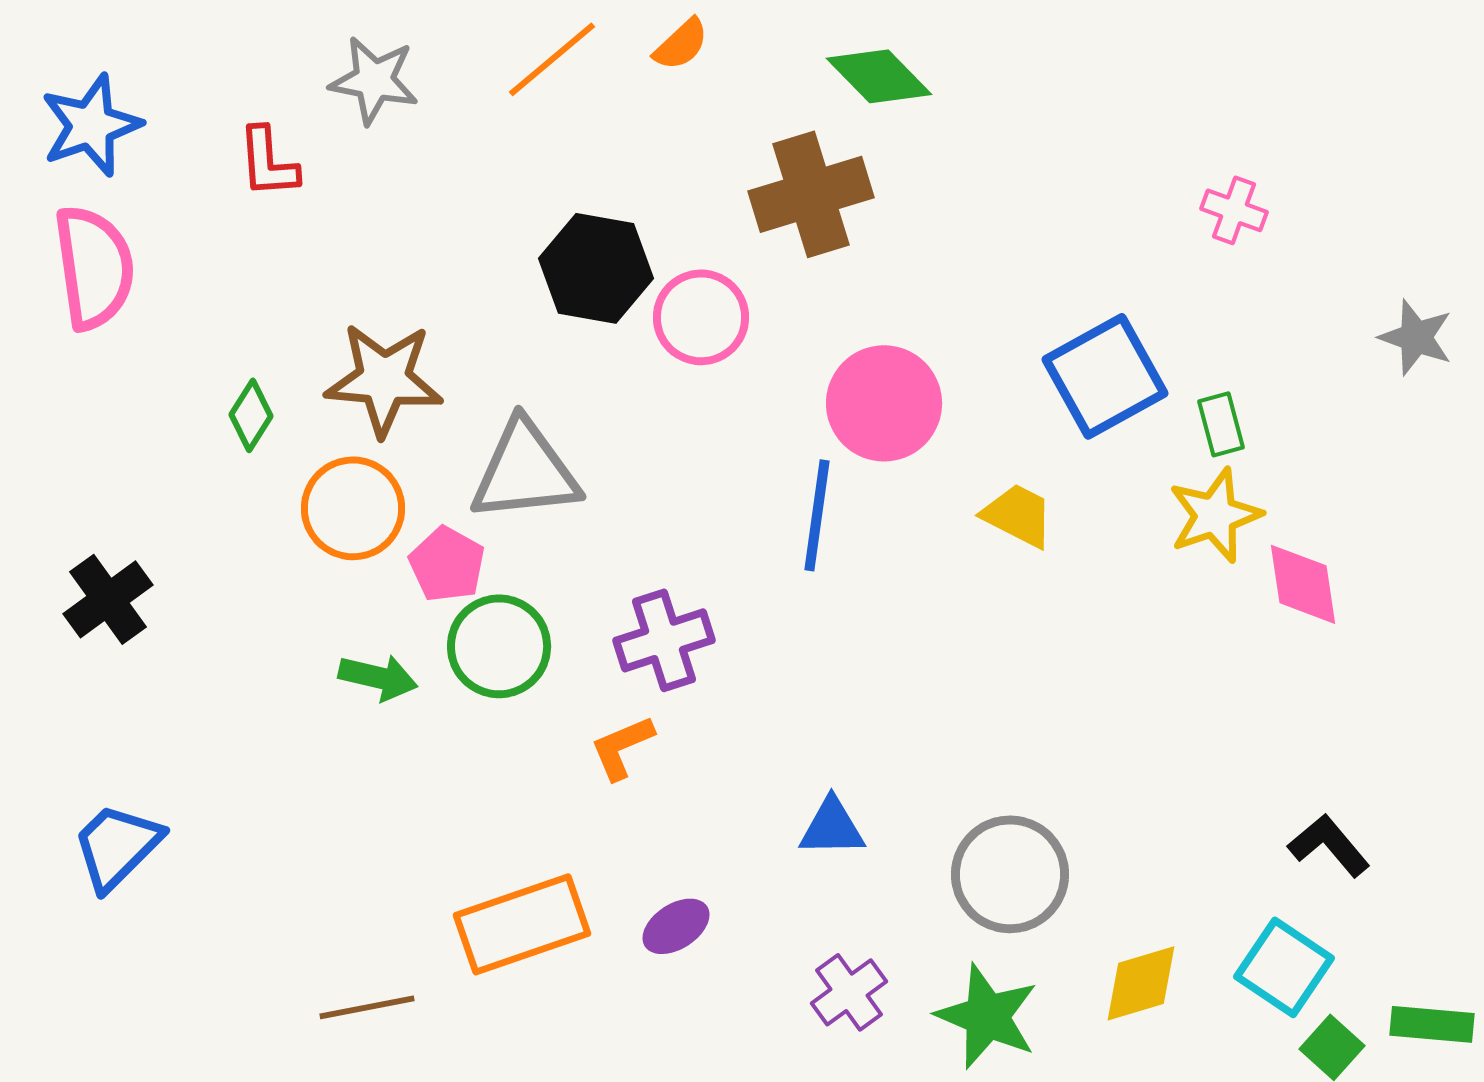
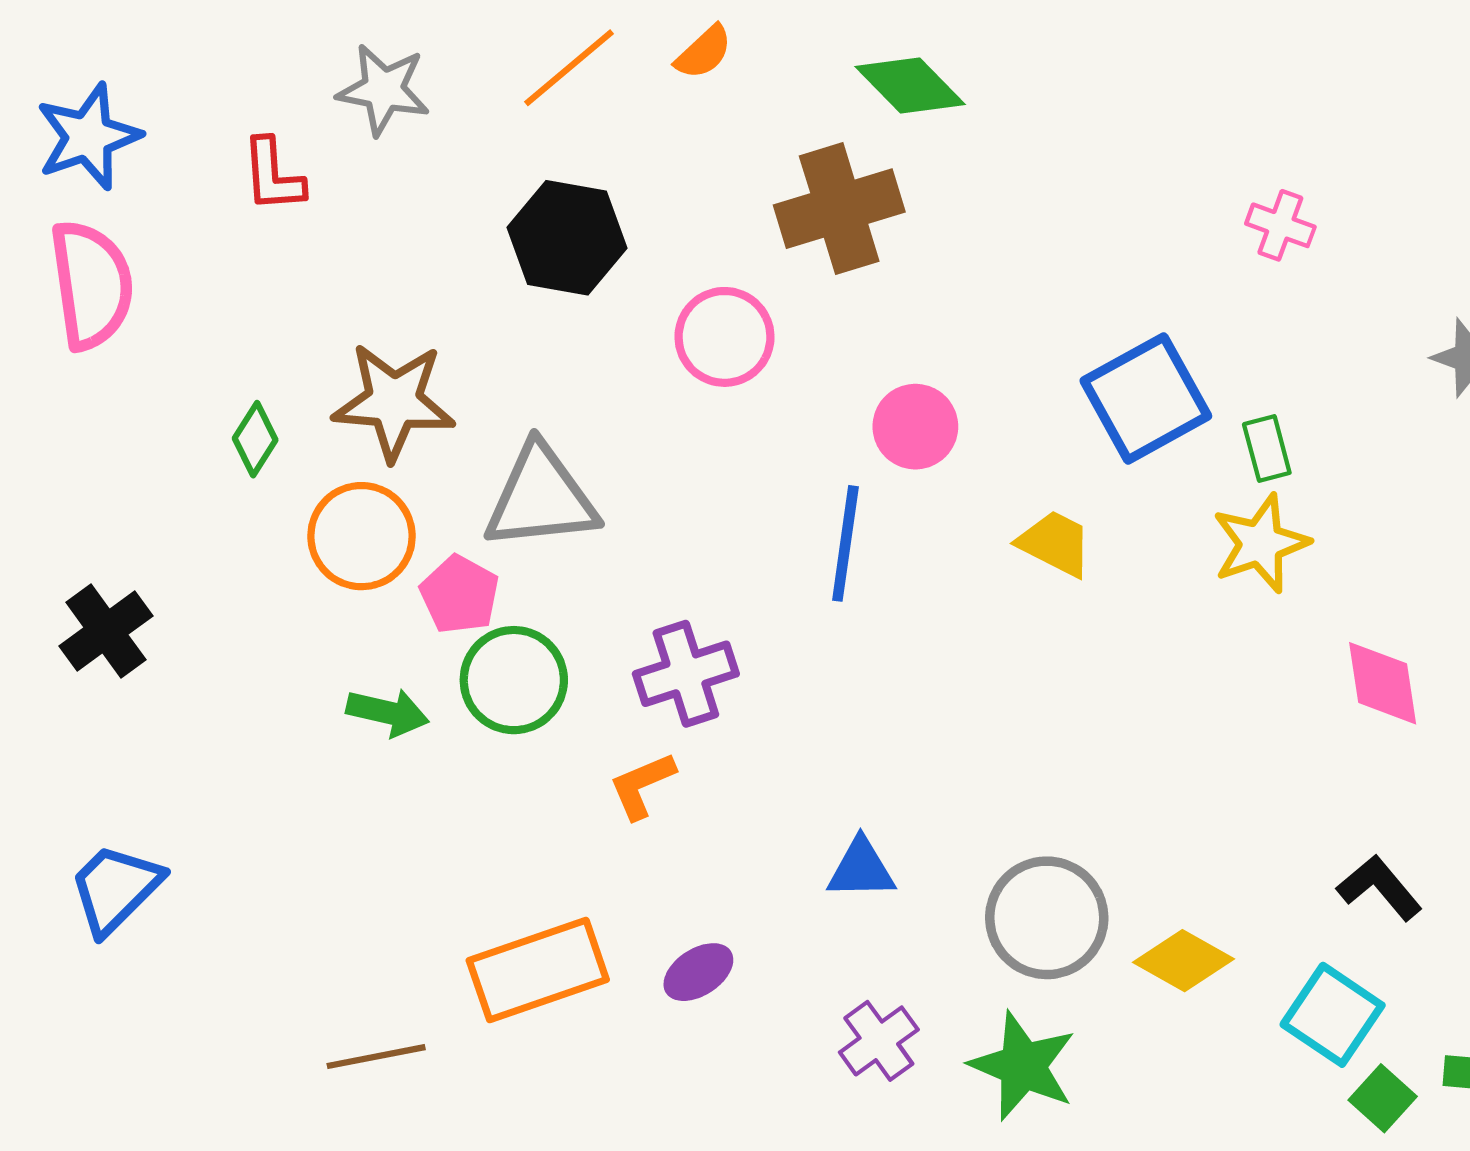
black hexagon: (596, 268) -> (567, 238), moved
pink circle: (884, 403) -> (915, 427), size x0.7
pink diamond: (1303, 584) -> (1383, 683), moved
yellow diamond: (1141, 983) -> (1183, 961), moved, turned 46

